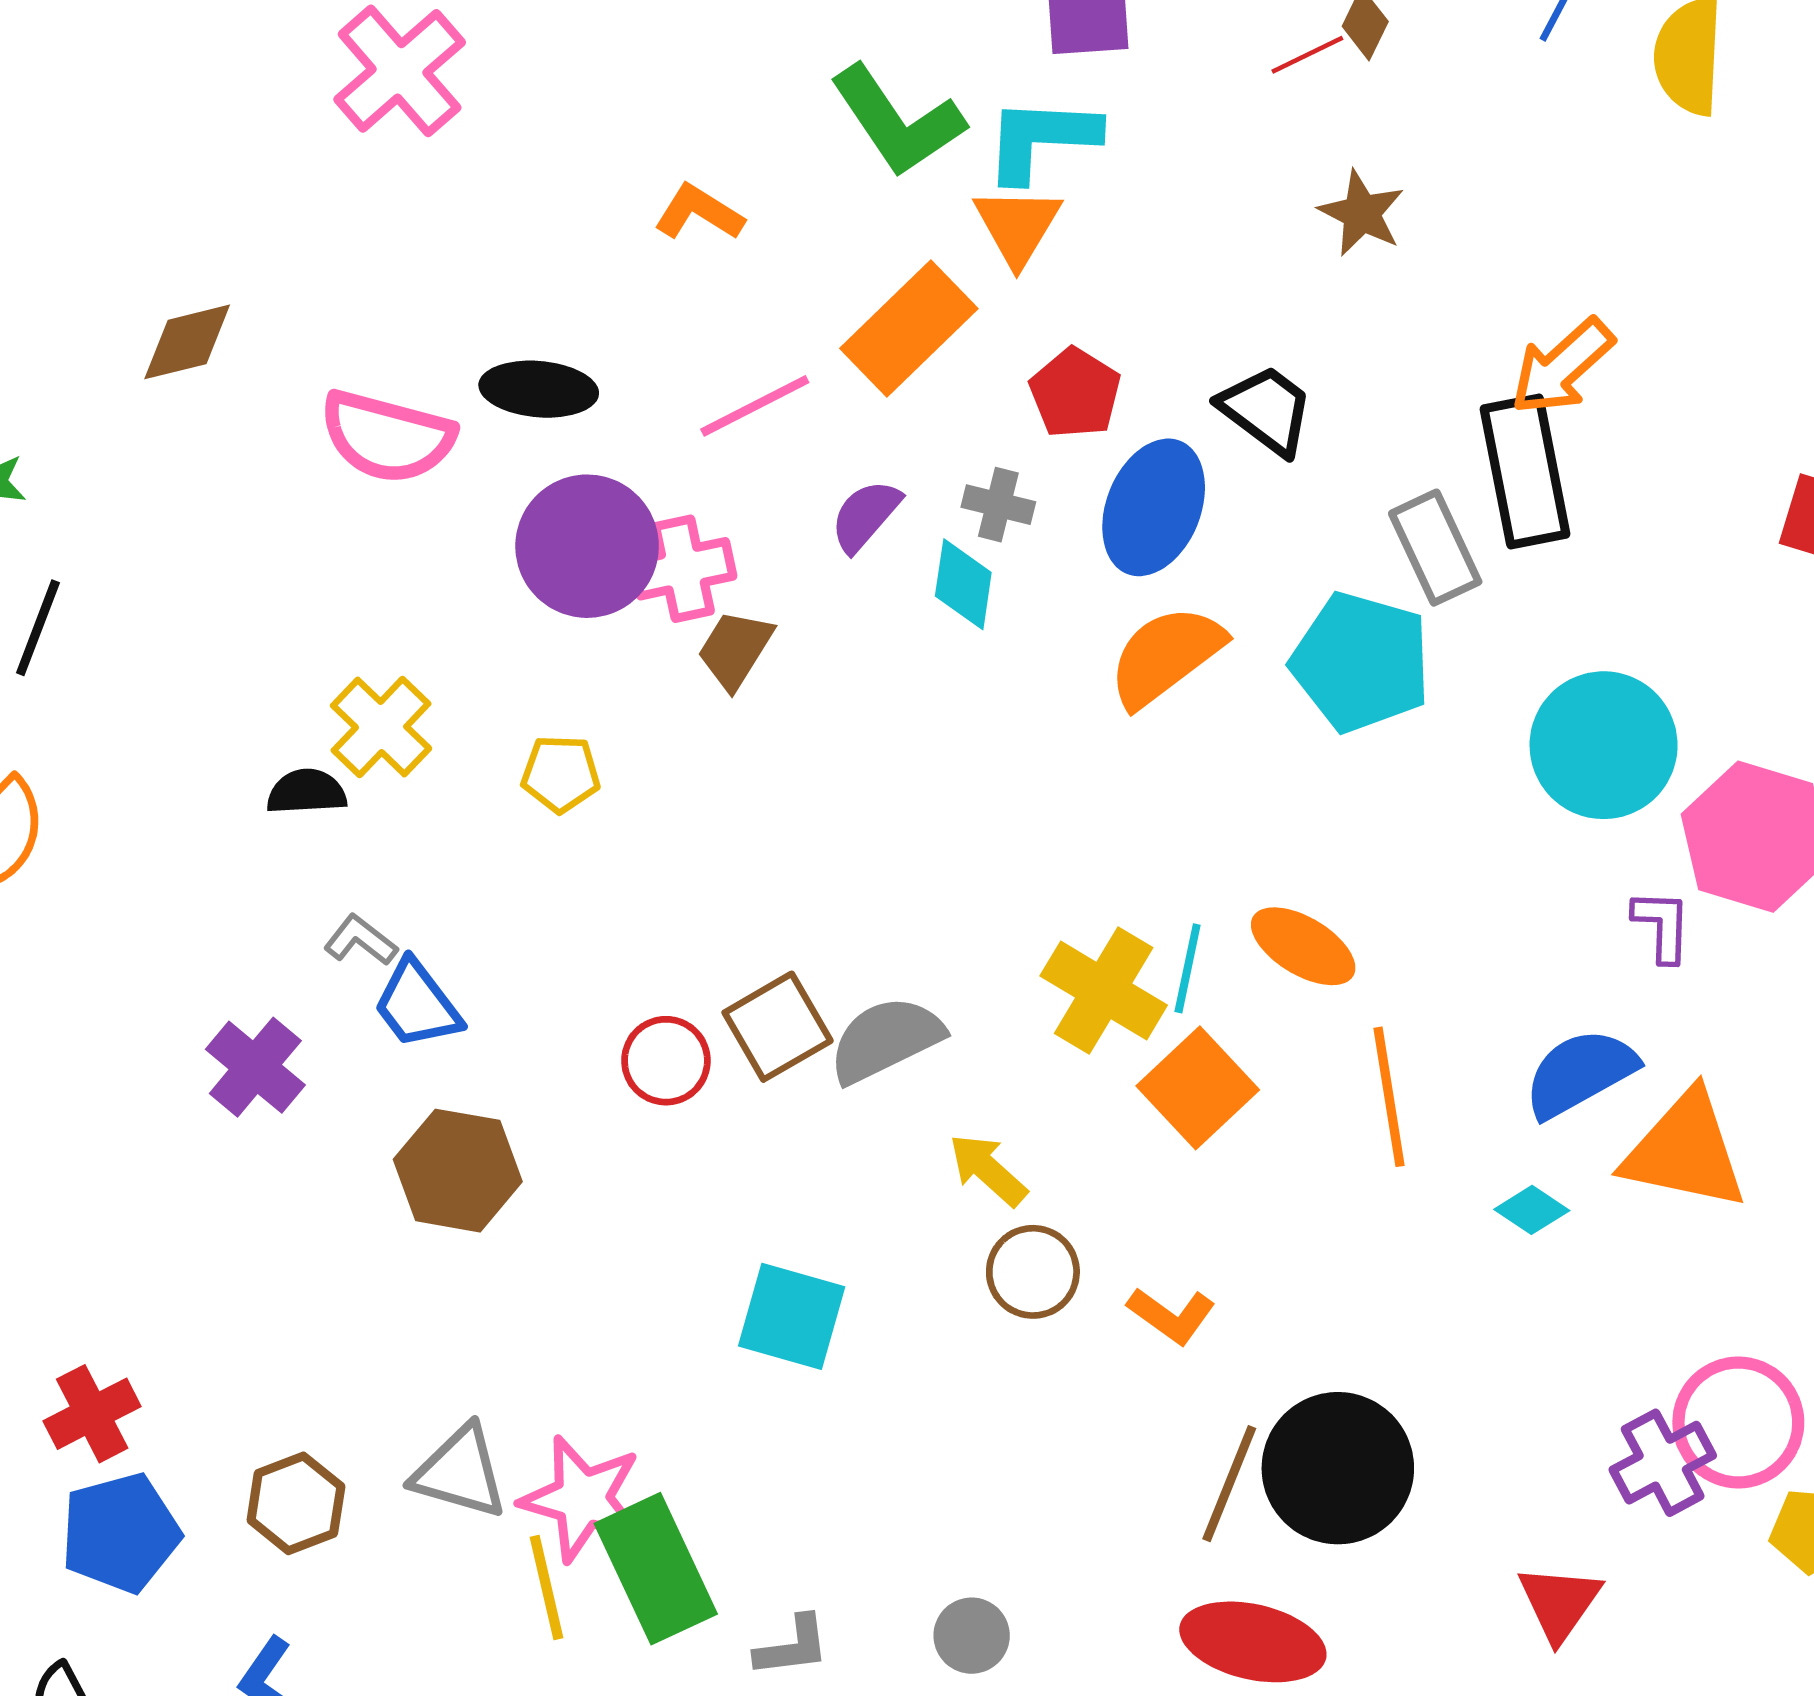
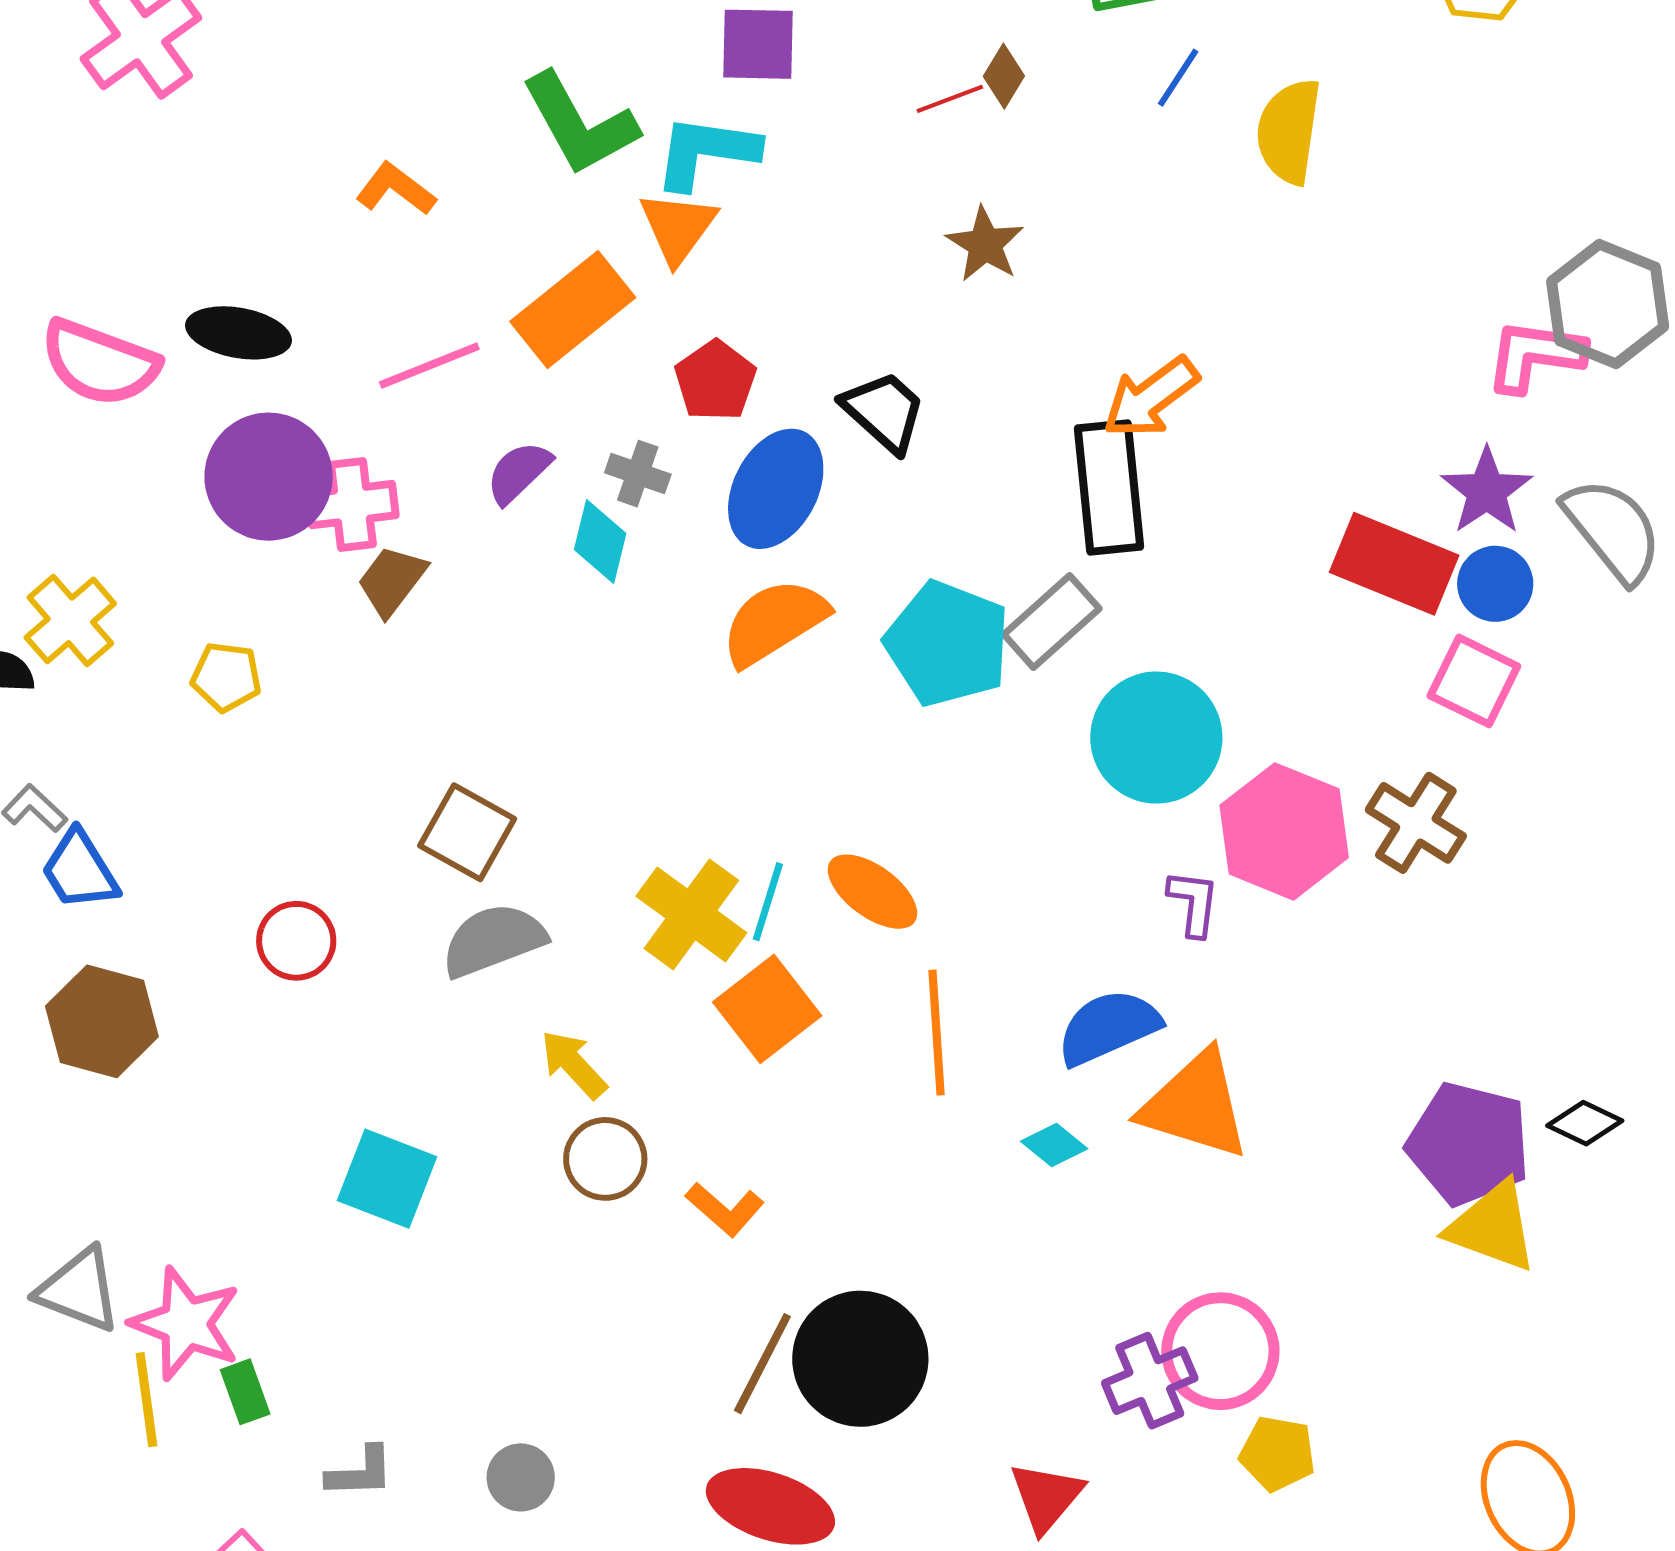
gray rectangle: (1435, 548) -> (1052, 622), moved, turned 68
brown square: (778, 1027) -> (467, 832), moved, turned -36
green rectangle: (656, 1569) -> (245, 1392), size x0.5

